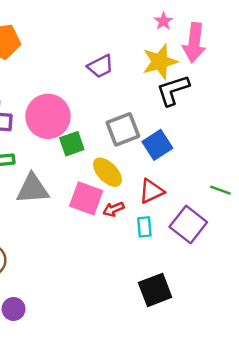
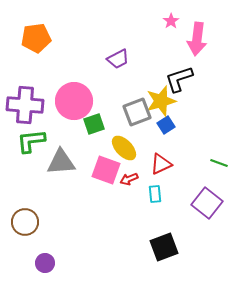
yellow star: (160, 62) -> (161, 101), moved
blue square: (157, 145) -> (166, 125), size x0.7
purple square: (188, 225) -> (207, 203), moved

